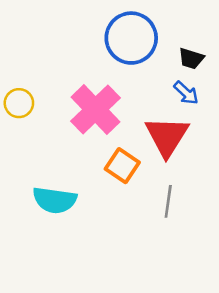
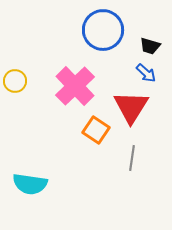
cyan semicircle: (55, 200) -> (30, 184), moved

